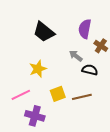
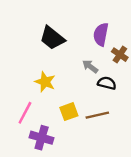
yellow star: (38, 69) -> (45, 82), turned -30
pink line: (21, 95) -> (25, 113), turned -36

